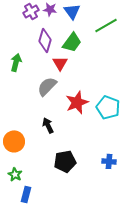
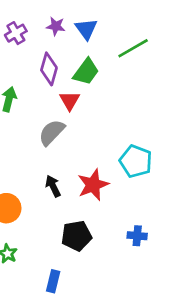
purple cross: (31, 11) -> (16, 33), moved
red star: (77, 102) -> (93, 185), moved
blue rectangle: (26, 194) -> (53, 281), moved

